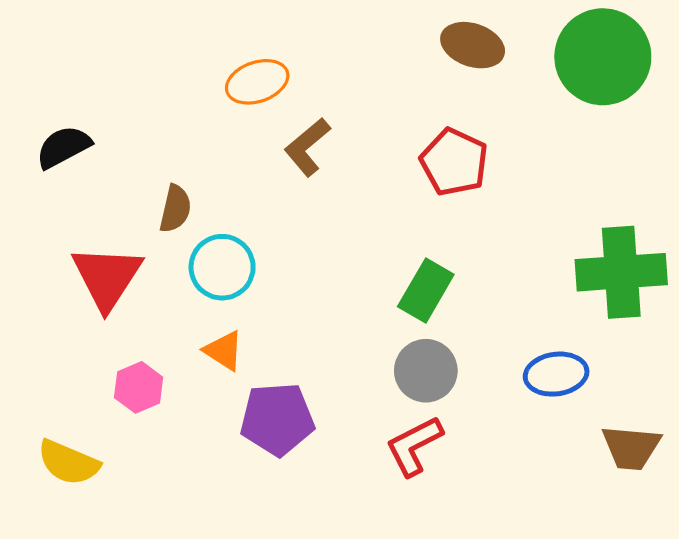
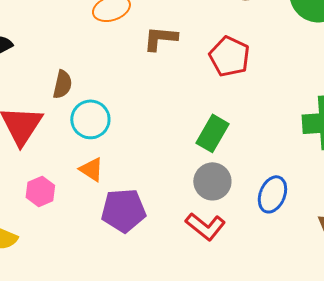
brown L-shape: (307, 147) -> (160, 38), moved, turned 45
blue ellipse: (556, 374) -> (272, 194), moved, turned -60
red L-shape: (414, 446) -> (205, 226), turned -114

